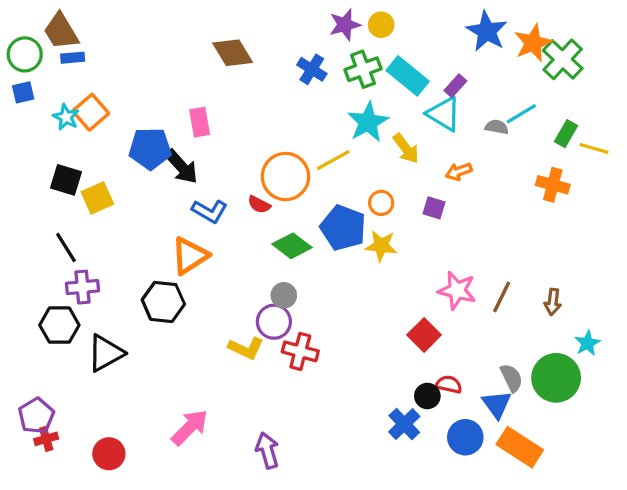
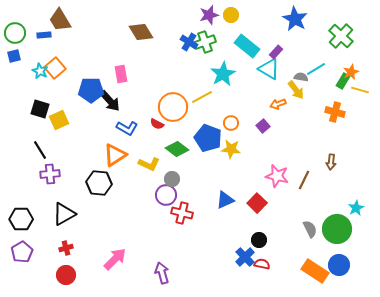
brown trapezoid: (61, 31) -> (60, 20), moved
orange star: (533, 43) -> (351, 72), moved, size x0.7
green cross: (363, 69) -> (205, 42), moved
yellow arrow: (406, 148) -> (296, 90), moved
purple square: (434, 208) -> (263, 126), turned 32
brown arrow: (553, 302) -> (331, 162), moved
black hexagon: (59, 325) -> (21, 219), moved
yellow L-shape: (246, 348) -> (149, 164), moved
red semicircle: (449, 384) -> (262, 264), moved
blue triangle: (497, 404) -> (225, 200), moved, turned 42
blue circle: (465, 437) -> (339, 265), moved
red cross: (46, 439) -> (66, 248), moved

